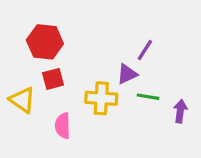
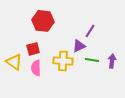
red hexagon: (45, 42) -> (43, 21), moved
purple arrow: (180, 111) -> (112, 61), moved
pink semicircle: (63, 126) -> (36, 68), moved

